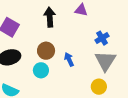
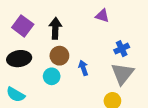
black arrow: (50, 17) -> (55, 28), moved

